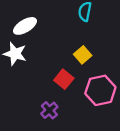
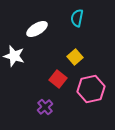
white ellipse: (25, 26) -> (37, 29), moved

